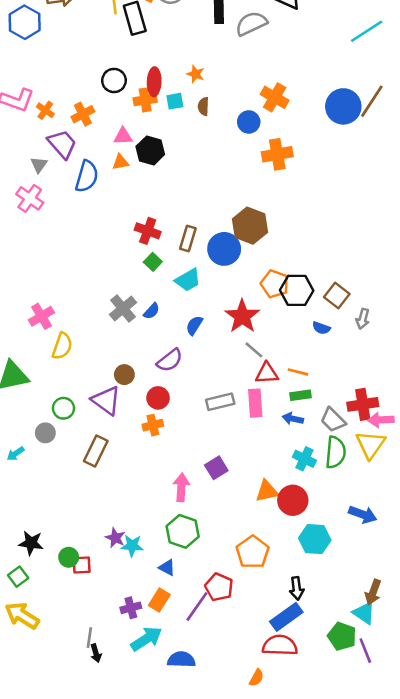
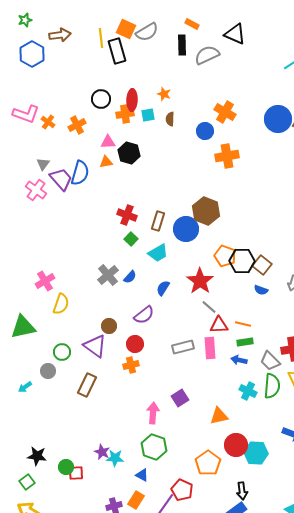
purple trapezoid: (62, 144) -> (61, 179), moved
brown square: (337, 296) -> (262, 265), moved
red circle: (293, 500) -> (236, 445), moved

